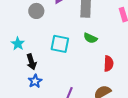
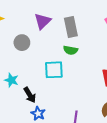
green semicircle: (90, 38) -> (71, 50), moved

